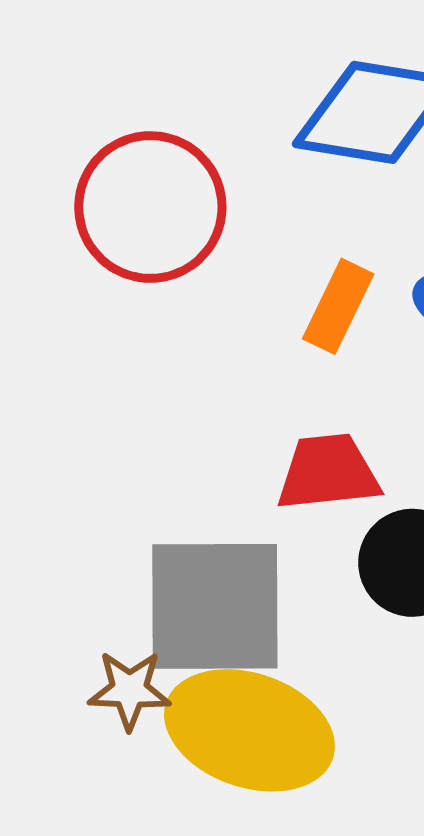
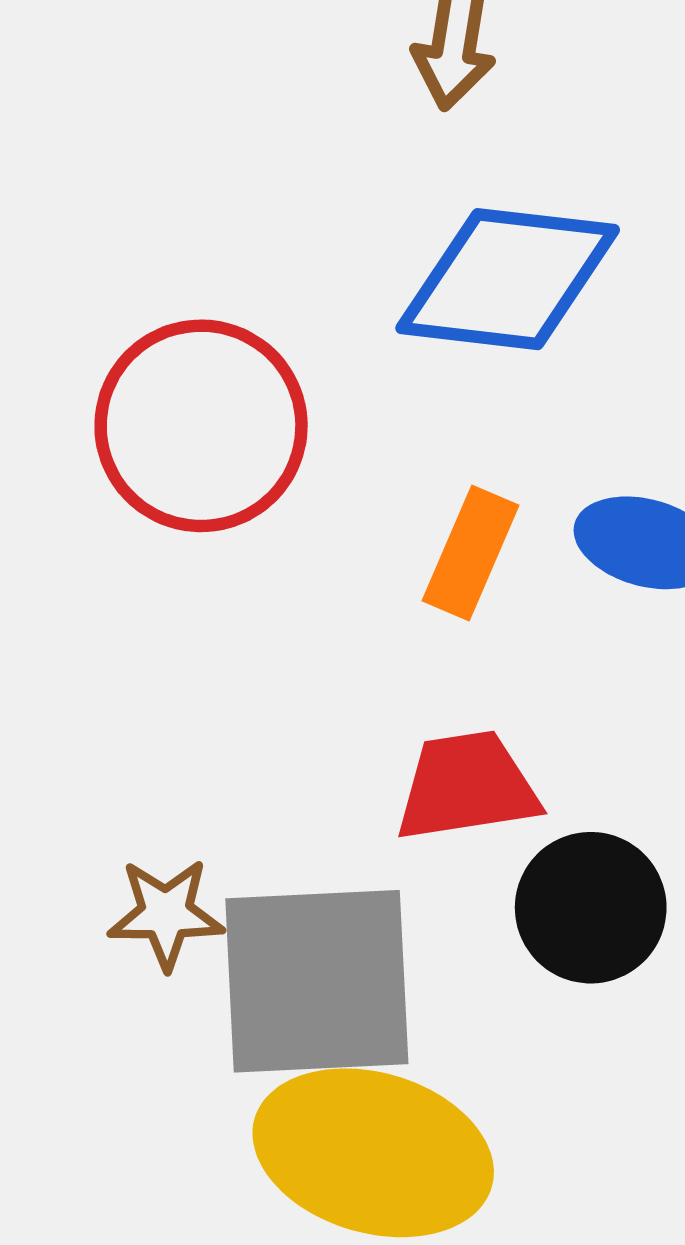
brown star: (129, 690) -> (166, 914), moved

